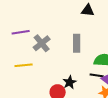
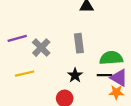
black star: (70, 82) -> (75, 75), moved

